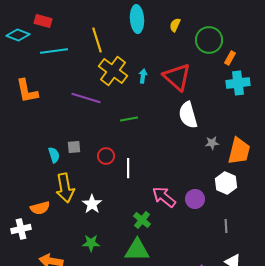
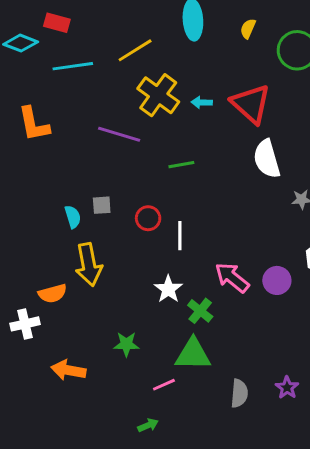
yellow line: (97, 40) -> (135, 50), turned 75
cyan arrow: (143, 76) -> (202, 102), turned -96
white star: (92, 204) -> (168, 289), moved

